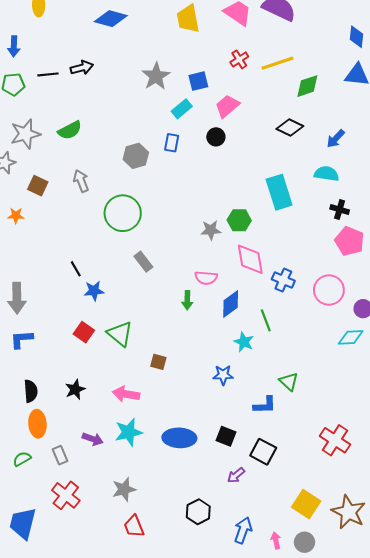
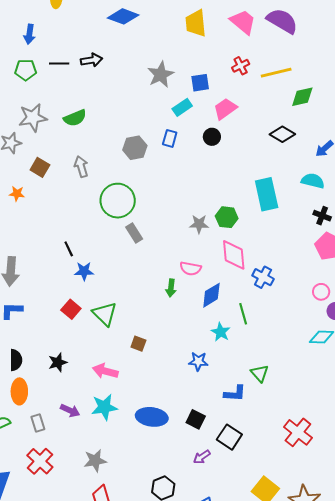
gray rectangle: (143, 262) -> (134, 233), moved
pink circle: (329, 290) -> (321, 292), moved, size x0.6

